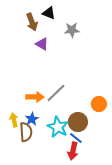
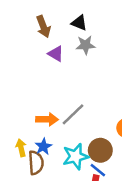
black triangle: (49, 13) -> (79, 23), moved
gray star: (72, 30) -> (85, 45), moved
cyan star: (58, 127) -> (76, 156), turned 30

